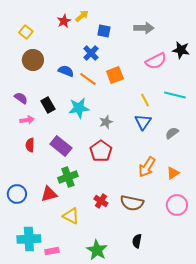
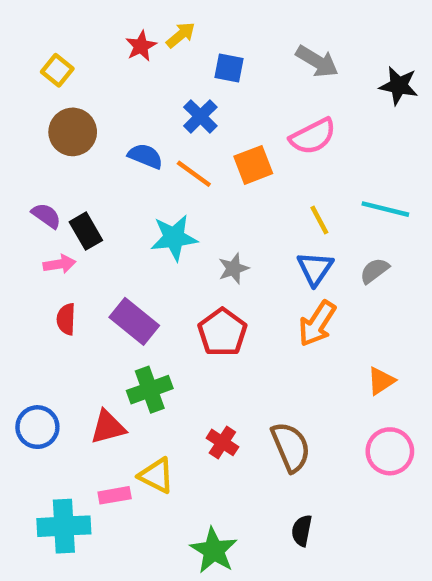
gray arrow: (144, 28) -> (317, 61), turned 30
black star: (181, 50) -> (399, 86), moved
pink semicircle: (156, 61) -> (313, 136), moved
black rectangle: (48, 105) -> (86, 231), moved
gray semicircle: (172, 133) -> (374, 271), moved
orange arrow: (147, 167) -> (317, 324), moved
brown semicircle: (132, 203) -> (291, 447), turned -125
pink rectangle: (52, 251) -> (115, 495), moved

